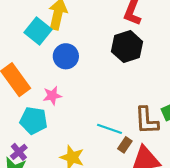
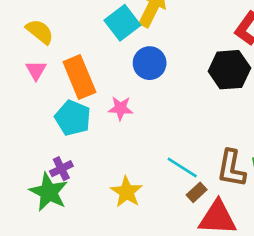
cyan pentagon: (34, 120) -> (73, 118), moved

